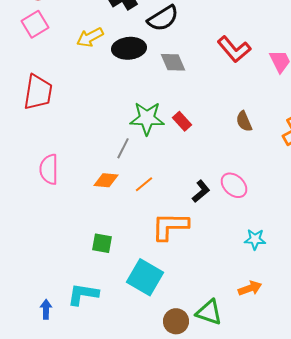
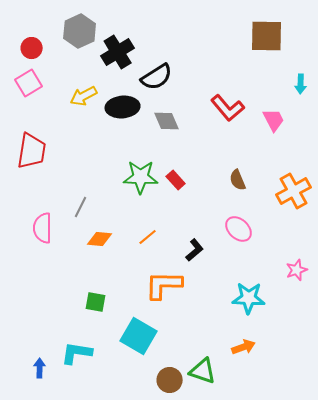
gray line: (123, 148) -> (81, 207), moved
orange line: (144, 184) -> (148, 237), moved
pink ellipse: (234, 185) -> (239, 229), moved
cyan star: (255, 239) -> (249, 298), size x1.5

